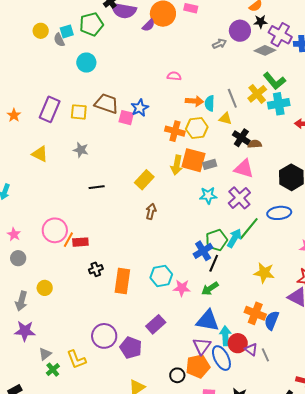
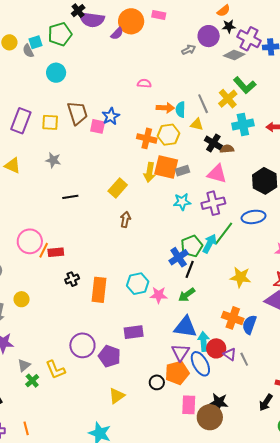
brown trapezoid: (106, 104) -> (77, 113), turned 55
cyan cross: (279, 104) -> (243, 125), moved
purple cross: (239, 198) -> (213, 203), turned 30
purple rectangle: (156, 324) -> (134, 332), turned 36

